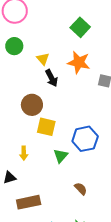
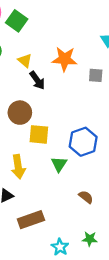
green square: (80, 27) -> (17, 21), moved
yellow arrow: (24, 153) -> (18, 167), size x1.5

